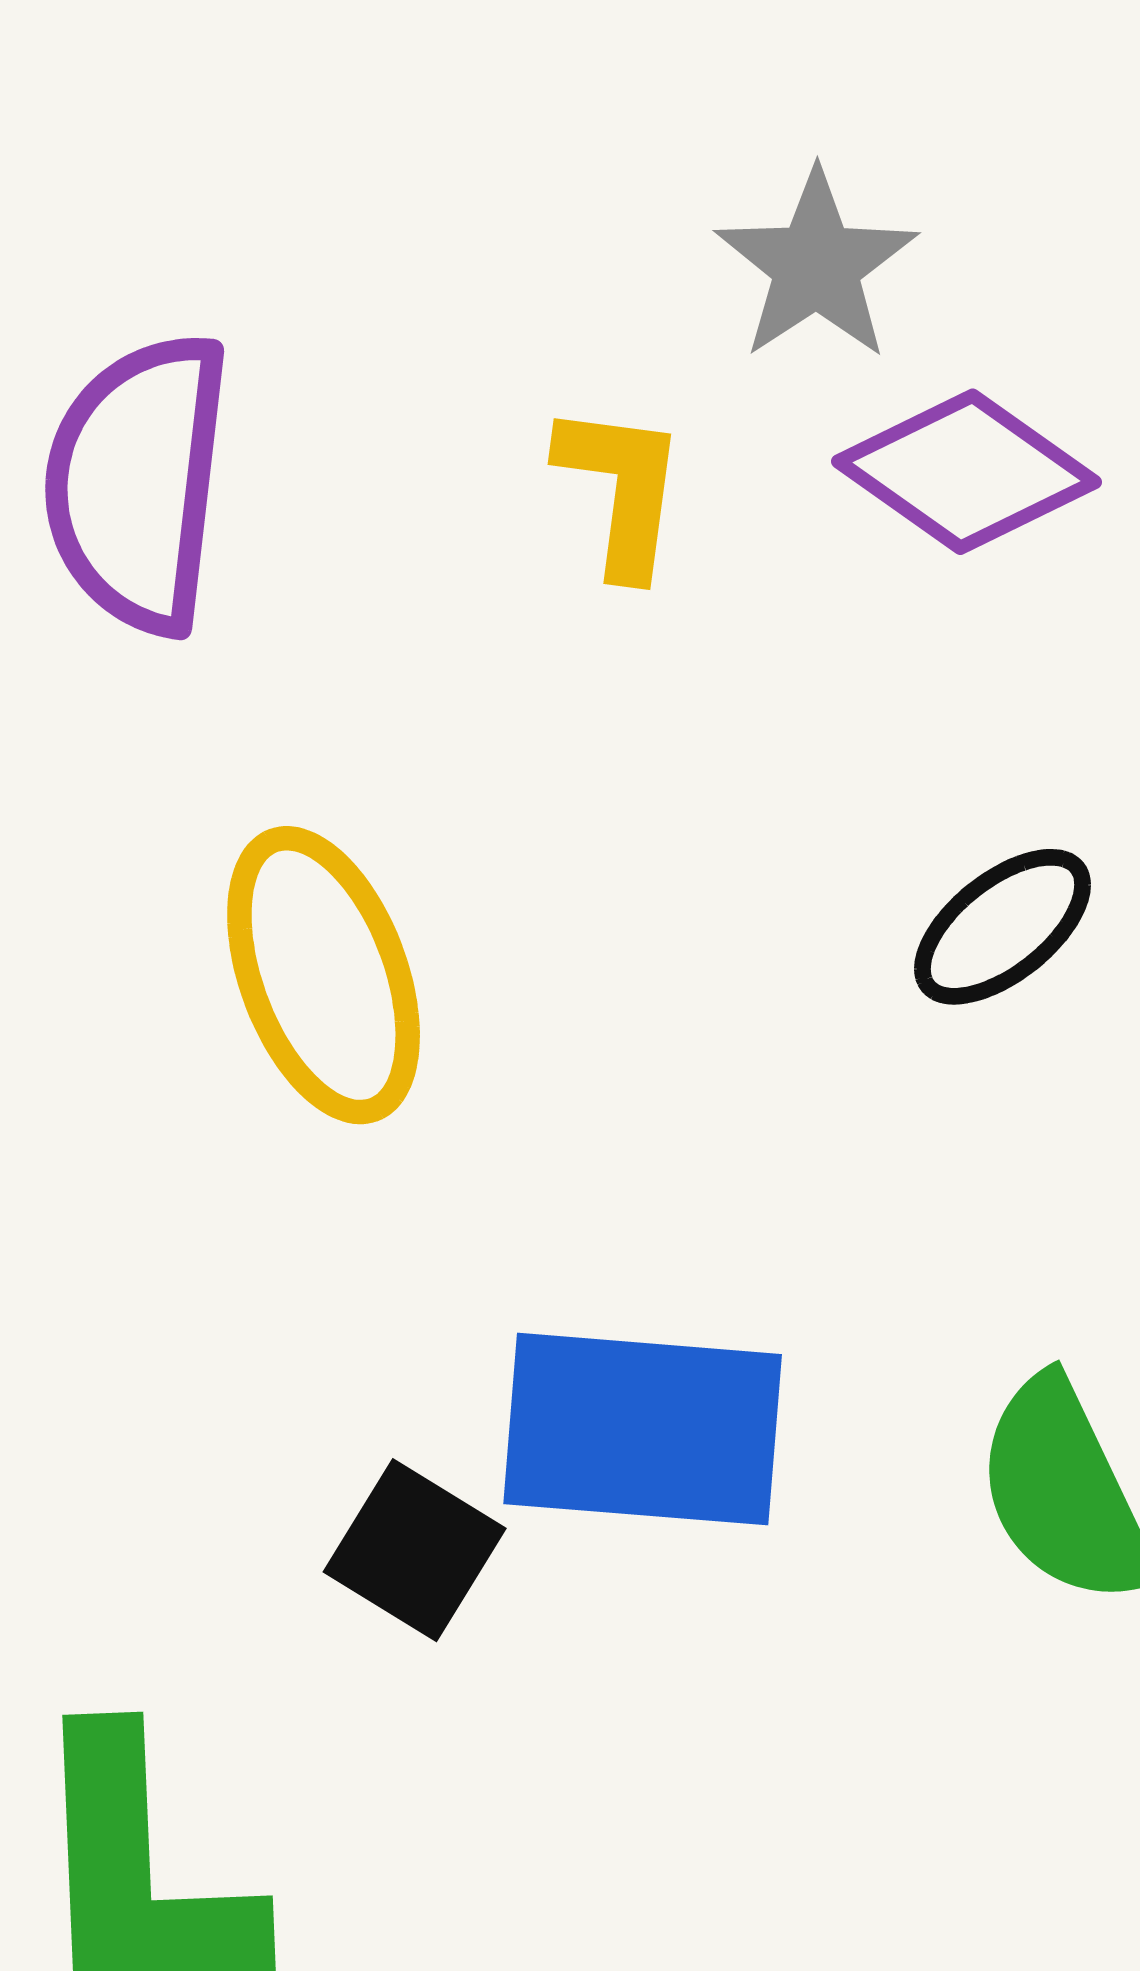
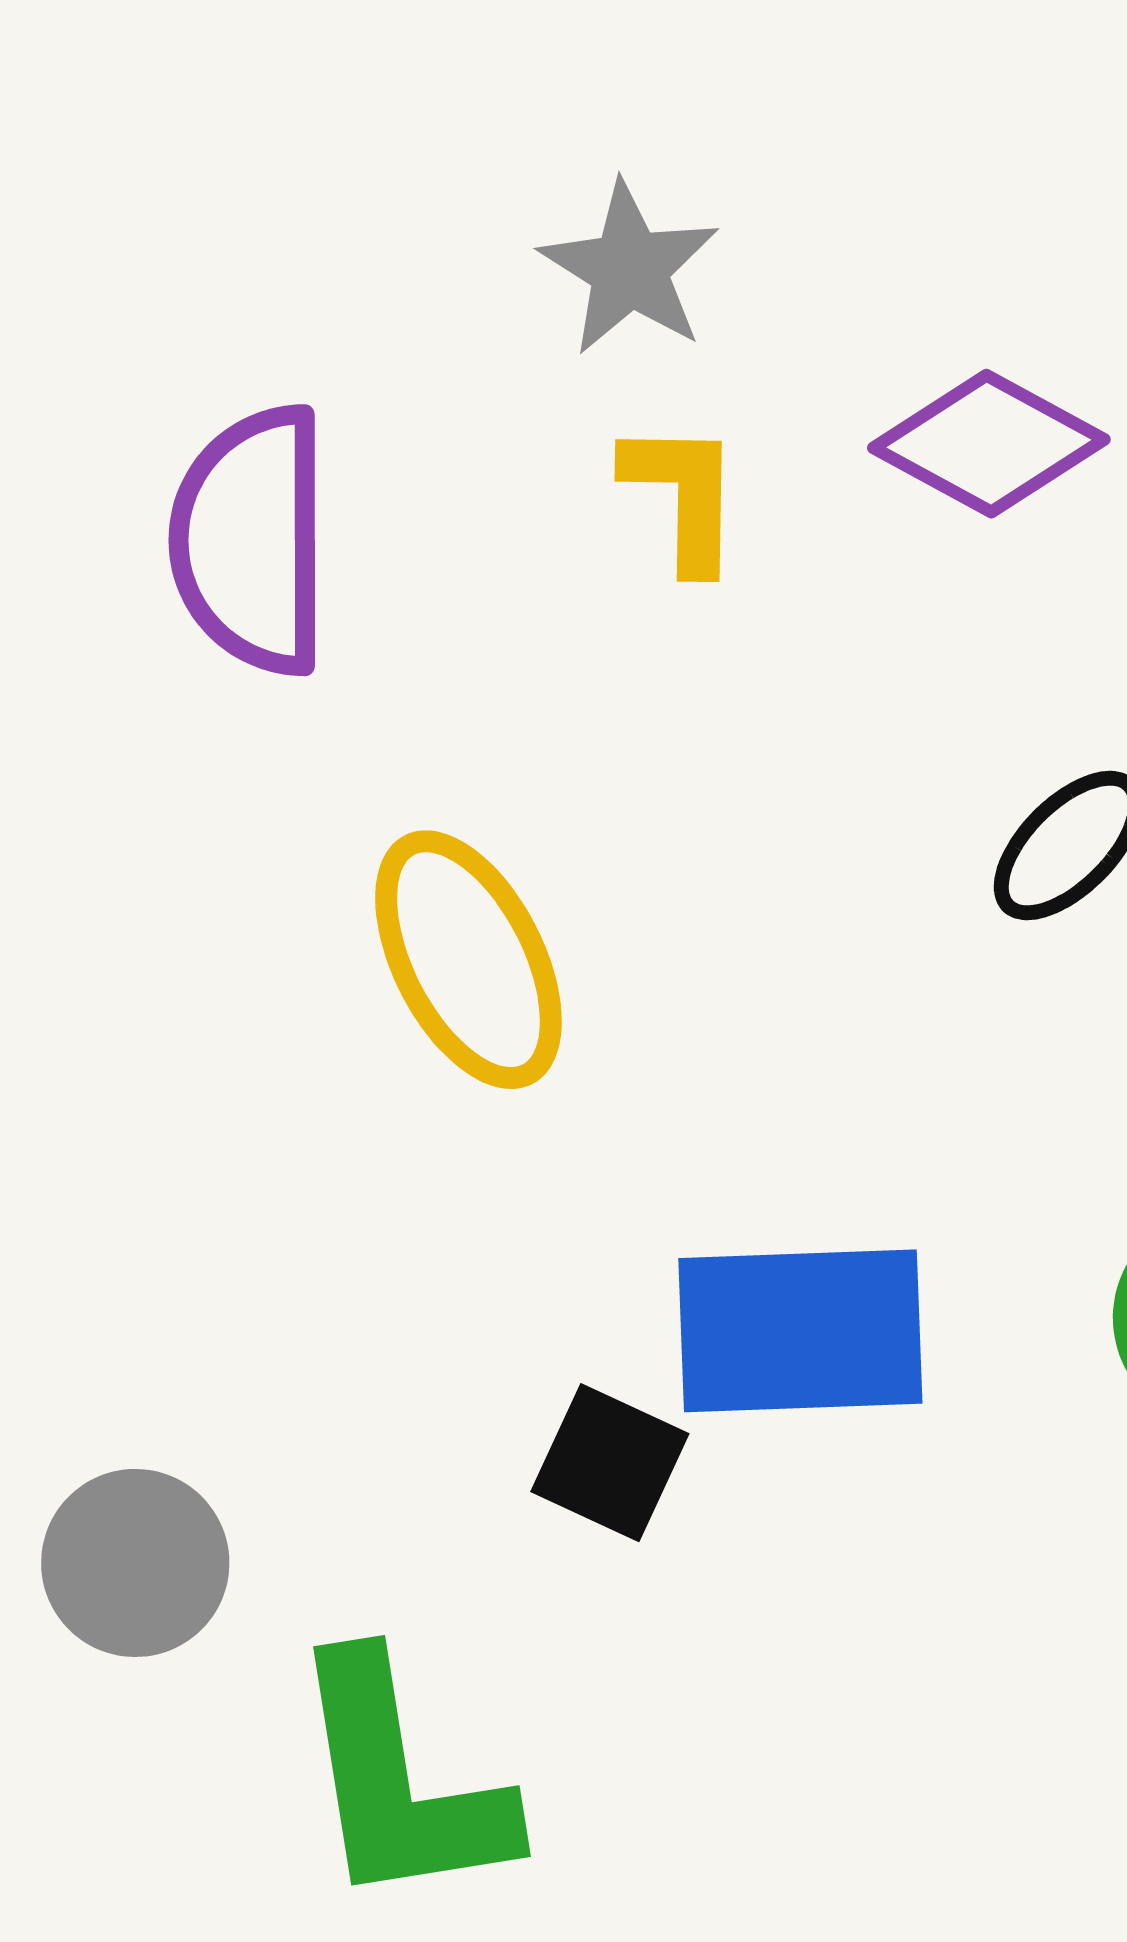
gray star: (816, 265) -> (629, 269), moved

